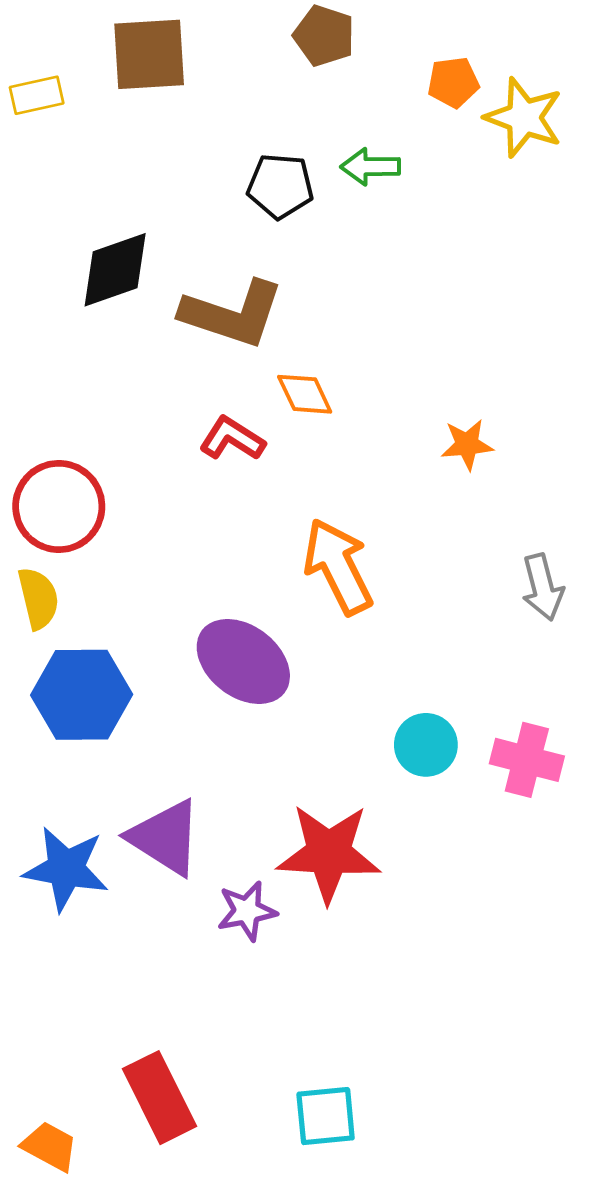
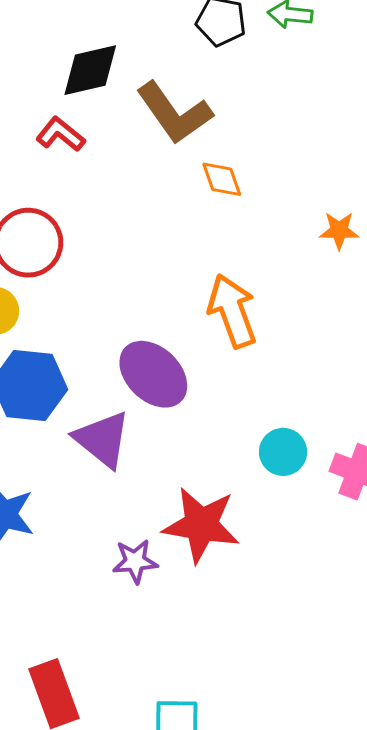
brown L-shape: (232, 314) -> (174, 113), turned 30
red L-shape: (232, 439) -> (61, 134), moved
purple triangle: (165, 837) -> (102, 439), moved

